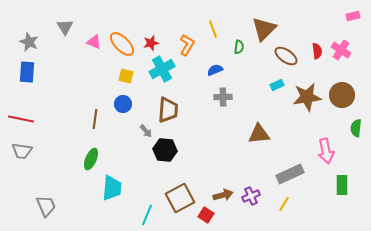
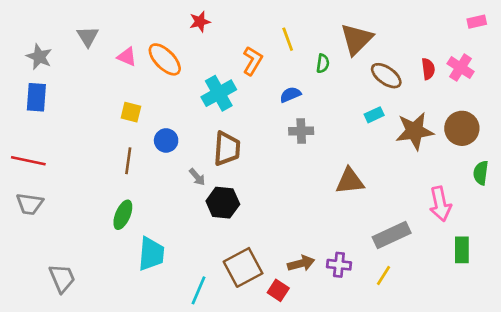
red star: (151, 43) -> (200, 22), moved
yellow square: (126, 76) -> (131, 112), moved
purple cross: (251, 196) -> (339, 265), turned 30

